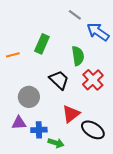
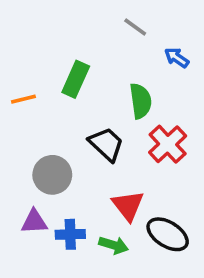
blue arrow: (98, 32) -> (177, 58), size x0.6
red triangle: (71, 114) -> (128, 205), turned -30
green arrow: (56, 143) -> (114, 245), moved

